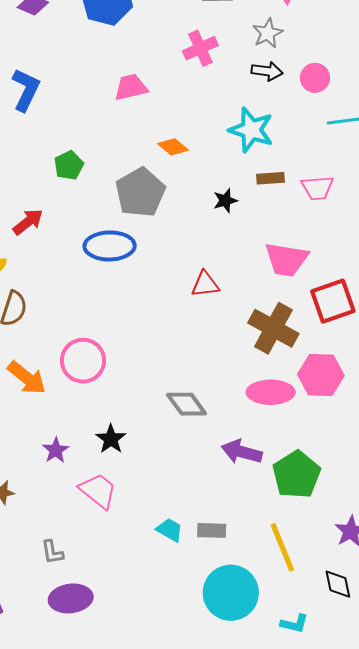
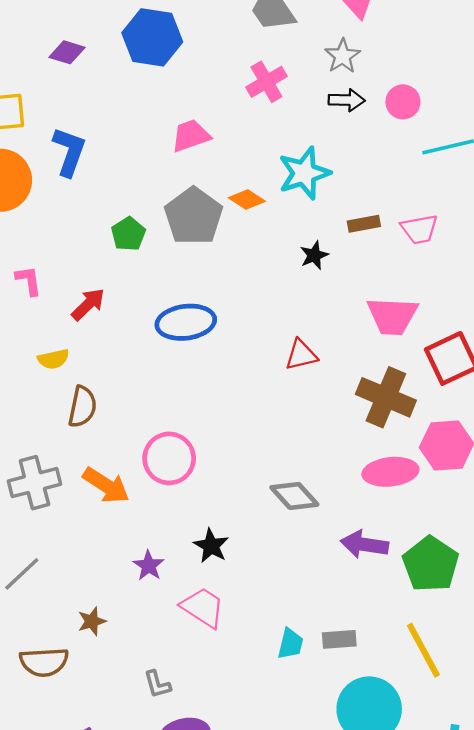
cyan star: (251, 130) -> (304, 173), moved, turned -30
gray pentagon: (140, 192) -> (193, 216), moved
cyan trapezoid: (170, 530) -> (291, 644), turned 80

